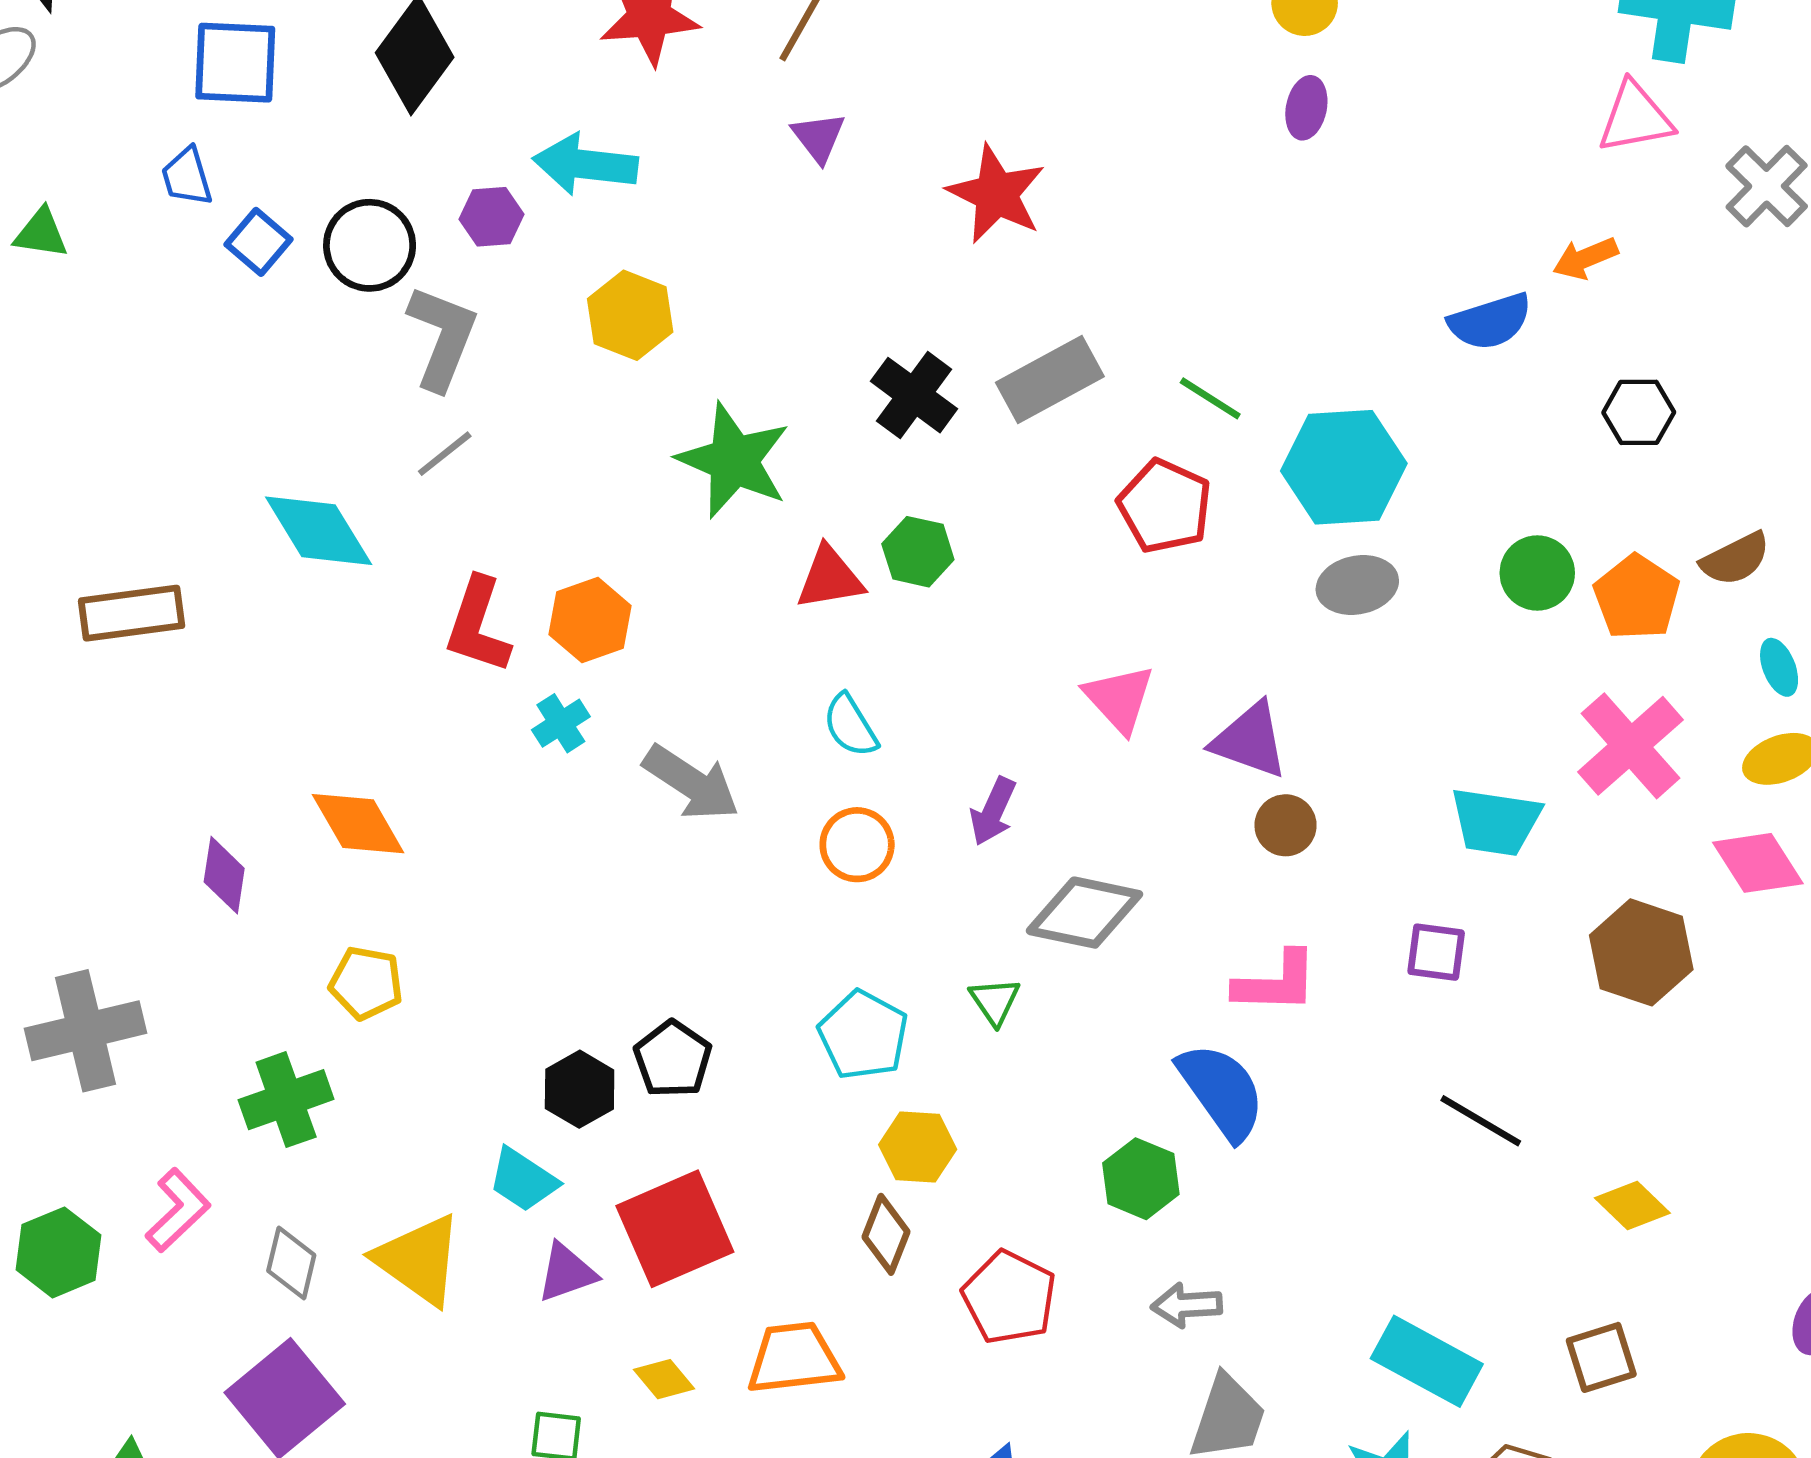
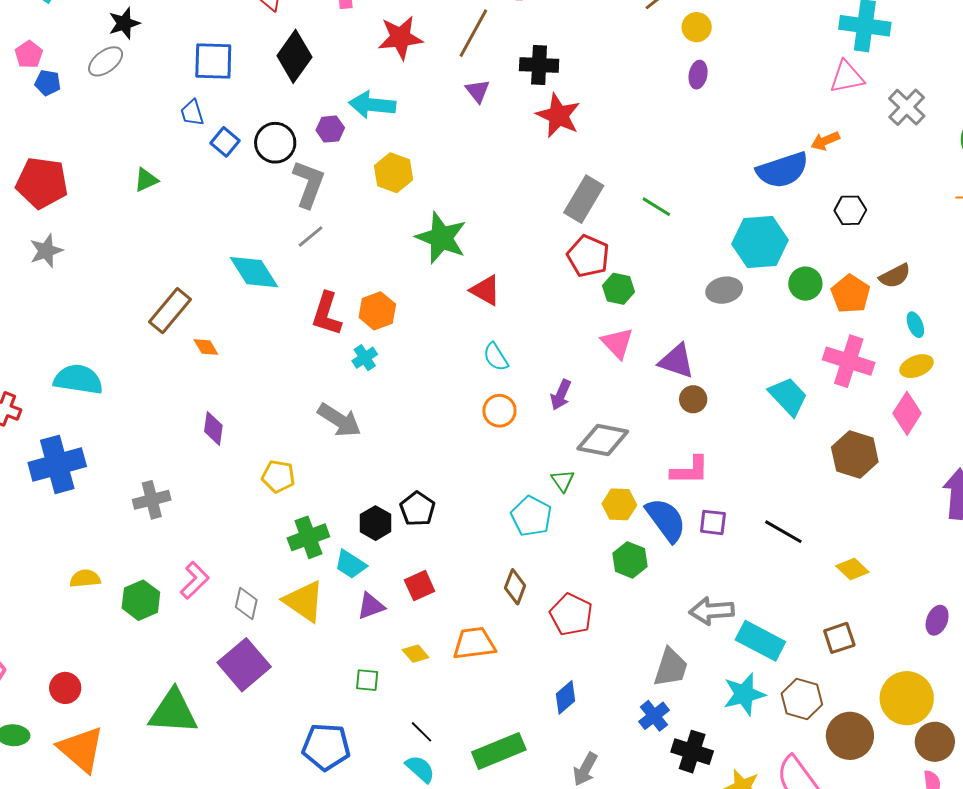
green triangle: (41, 233) -> (146, 180), moved, turned -32
blue semicircle: (1490, 322) -> (782, 170), size x1.4
gray rectangle: (1050, 380) -> (584, 199), turned -30
black cross: (914, 395) -> (539, 65), moved, turned -33
cyan hexagon: (1344, 467) -> (760, 242), moved
red pentagon: (1165, 506) -> (588, 256), moved
green hexagon: (918, 552) -> (619, 289), moved
red triangle: (830, 578) -> (485, 290), turned 40
brown rectangle: (132, 613) -> (170, 311), turned -42
pink cross: (1630, 746) -> (849, 361), turned -30
gray arrow: (691, 783) -> (339, 420), moved
cyan trapezoid: (1496, 822) -> (788, 396), turned -141
orange diamond: (358, 824) -> (206, 347), moved, size x0.6
pink diamond: (1758, 863) -> (907, 413), turned 66
purple square: (1436, 952) -> (713, 522), moved
gray cross: (85, 1031) -> (152, 500), size x0.7
cyan pentagon: (863, 1035) -> (531, 516), moved
green cross: (286, 1100) -> (308, 537), moved
yellow hexagon: (918, 1147) -> (619, 504), moved
red square: (675, 1229) -> (420, 586), size x0.6
gray arrow: (1187, 1305) -> (712, 611), moved, size x1.4

